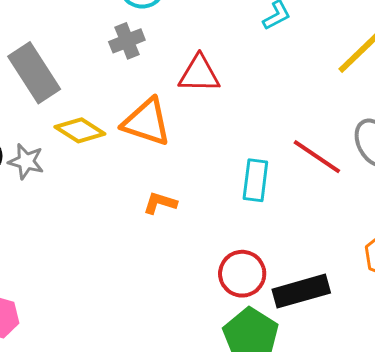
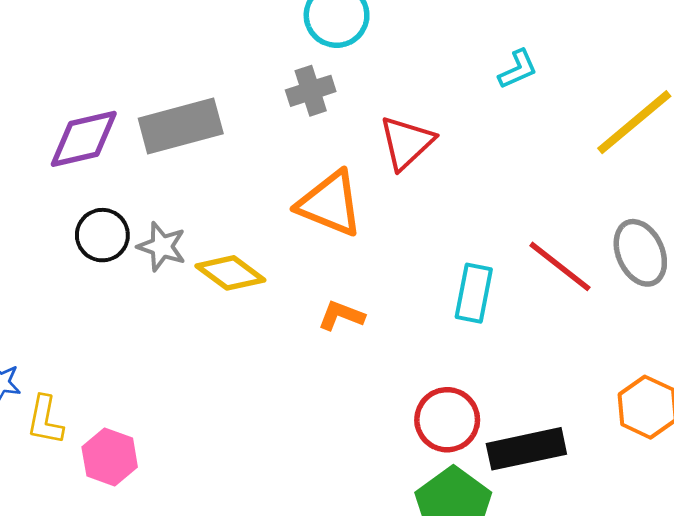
gray rectangle: (34, 73) -> (181, 126), turned -76
red triangle: (199, 74) -> (407, 143), turned -48
yellow diamond: (80, 130) -> (230, 273), moved

